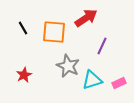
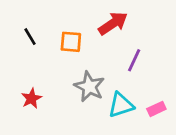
orange square: (54, 32) -> (71, 42), size x0.7

